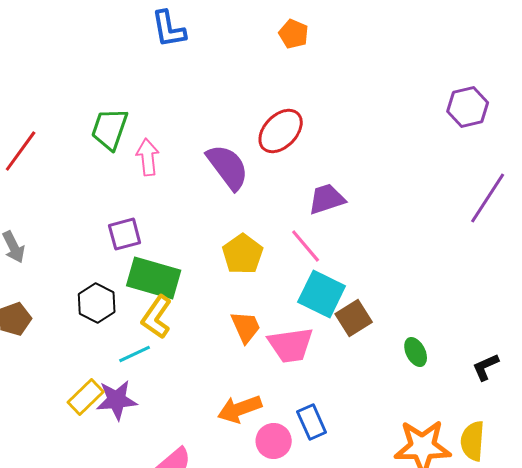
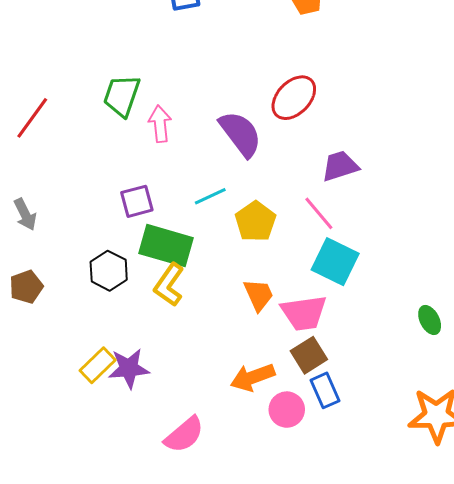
brown square: (354, 318) -> (309, 355), moved
cyan line: (135, 354) -> (210, 196), moved

